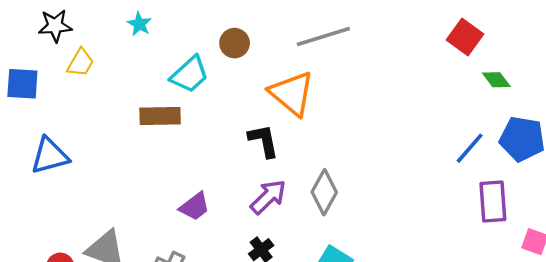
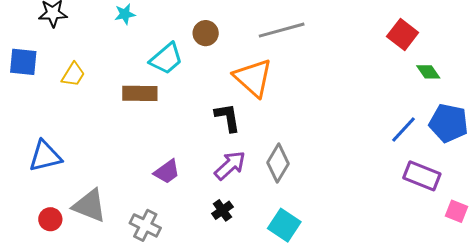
cyan star: (139, 24) -> (125, 14), turned 30
yellow trapezoid: (81, 63) -> (73, 75), moved
blue triangle: (50, 156) -> (45, 156), moved
purple rectangle: (493, 201) -> (422, 176), turned -66

